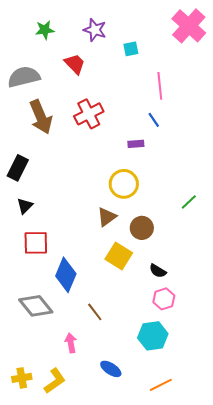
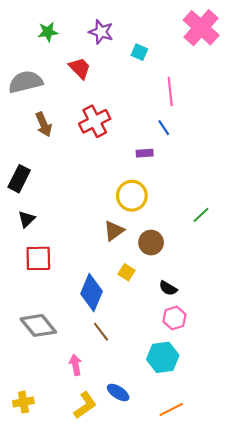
cyan square: (131, 49) -> (139, 52), turned 35
brown arrow: (41, 117) -> (44, 124), size x0.7
yellow square: (119, 256) -> (127, 272), size x0.6
blue diamond: (66, 275) -> (91, 292), moved
yellow L-shape: (55, 381) -> (85, 405), moved

